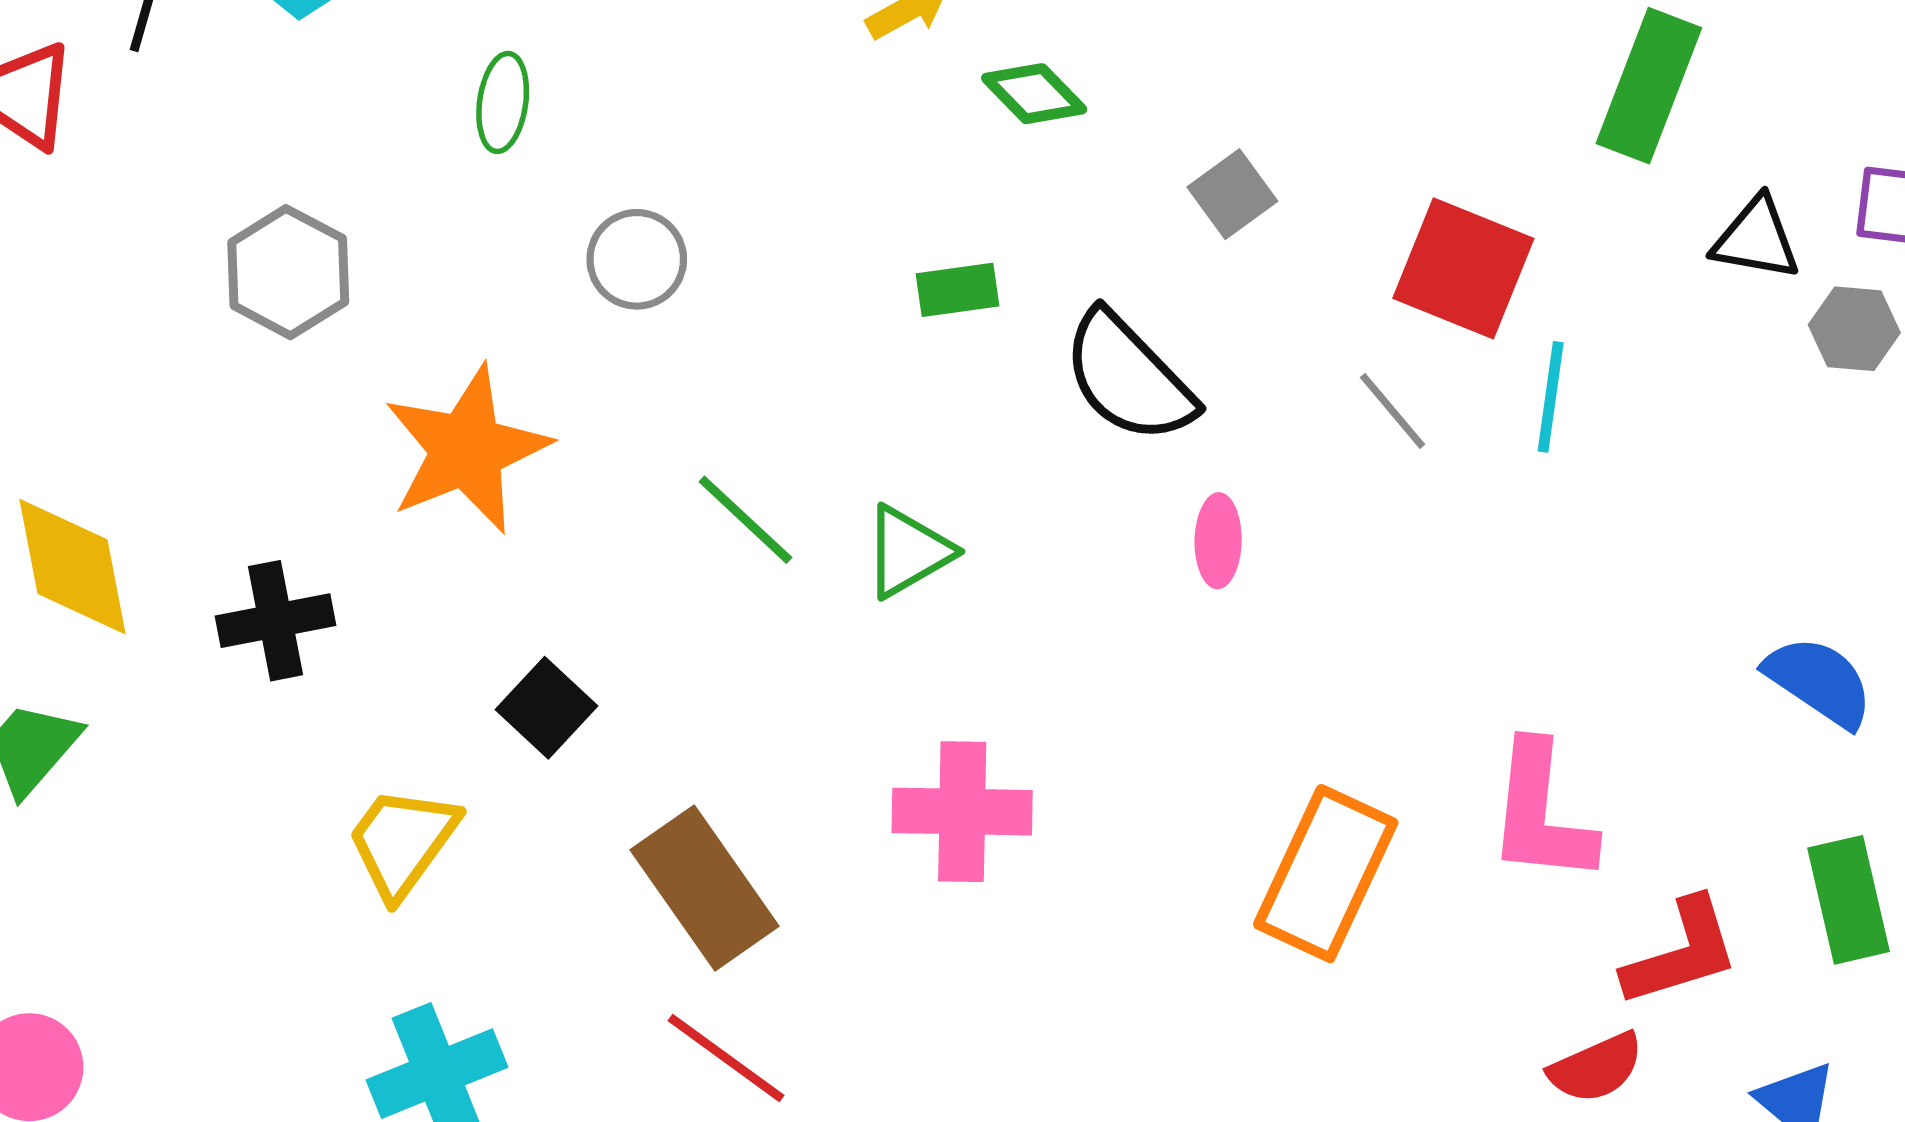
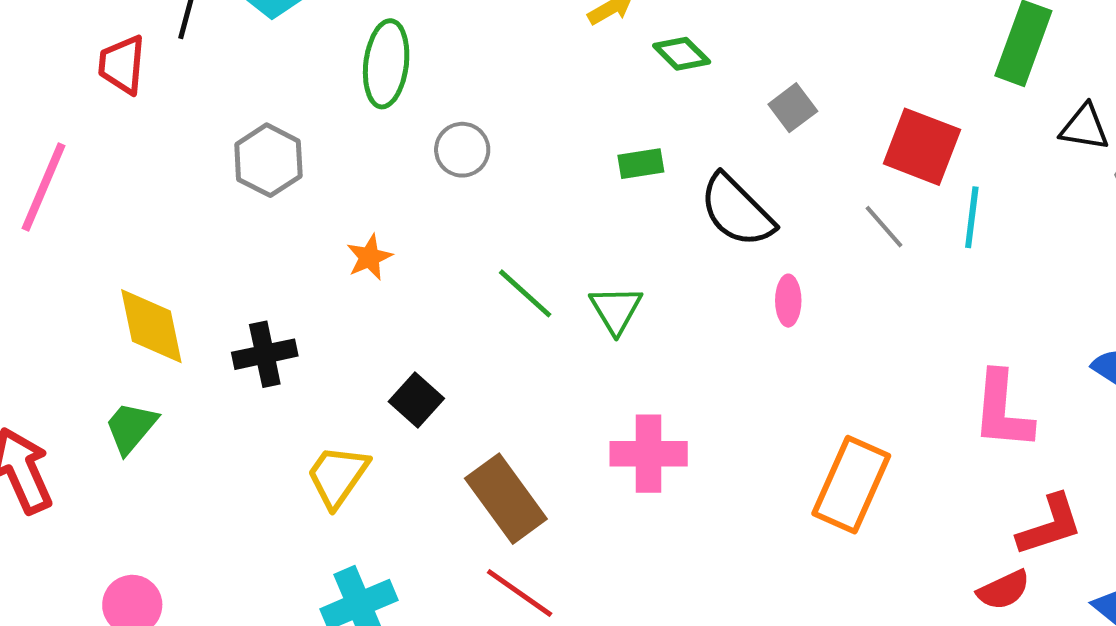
green ellipse: (503, 102) -> (386, 64), size x1.6
orange star: (467, 450) -> (369, 257), size x0.5
green triangle: (908, 552) -> (616, 310), turned -30
pink L-shape: (1541, 813) -> (1002, 410), moved

